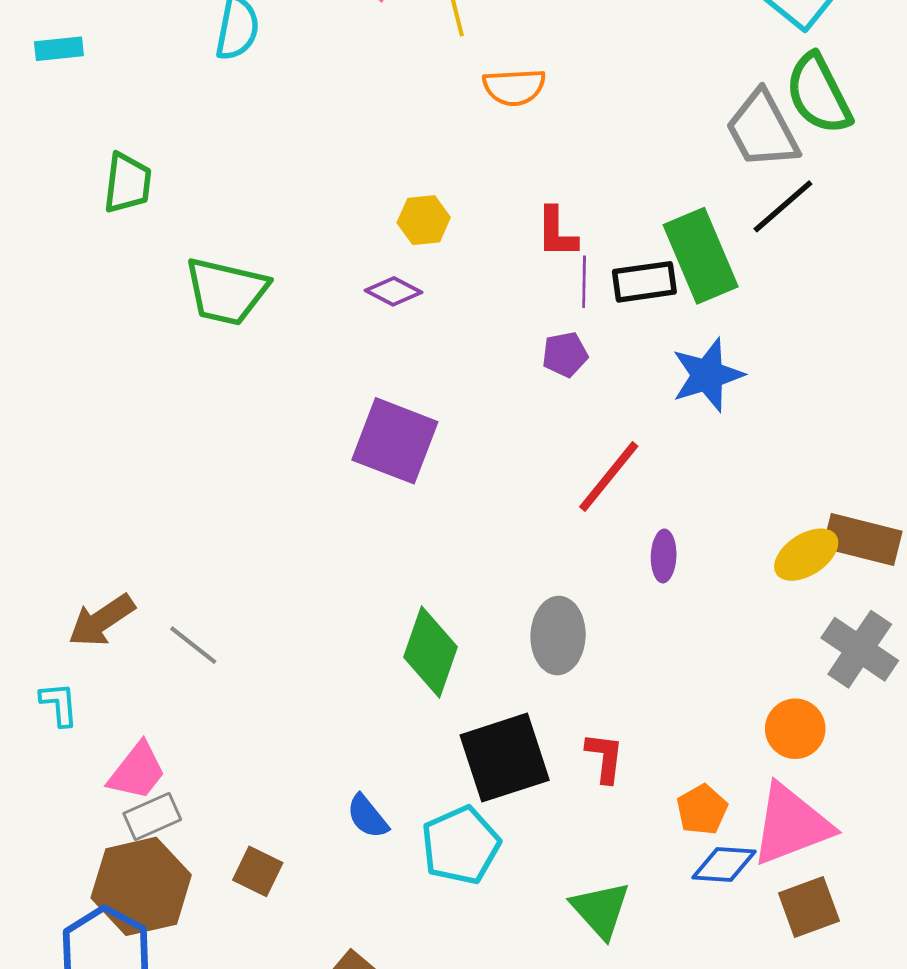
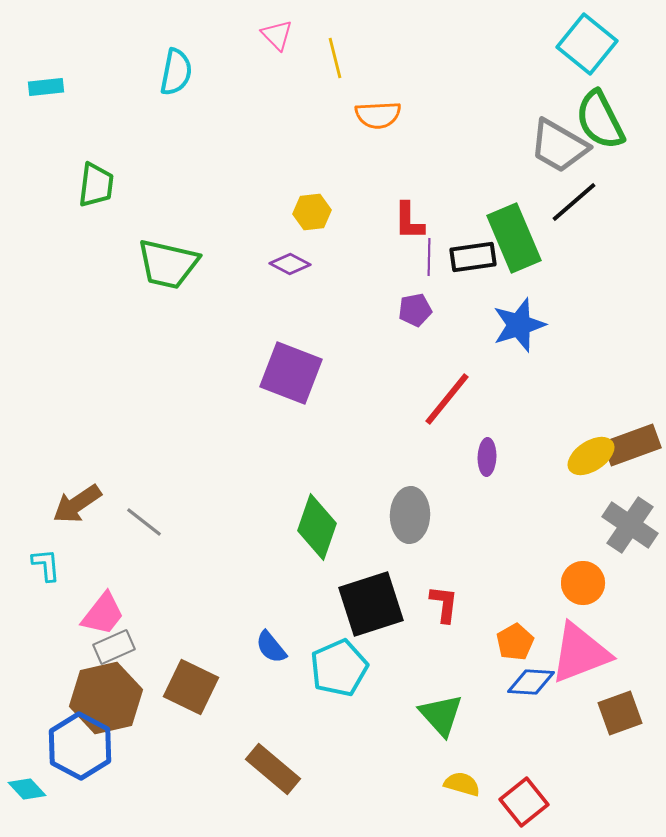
gray trapezoid: (762, 130) -> (559, 146), turned -32
brown rectangle: (862, 540) -> (632, 445), turned -34
brown square: (258, 871) -> (191, 687), size x1.5
brown square: (809, 907) -> (620, 713), moved

